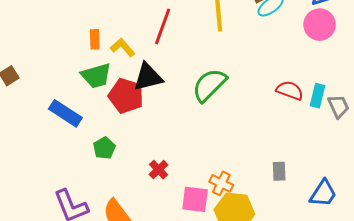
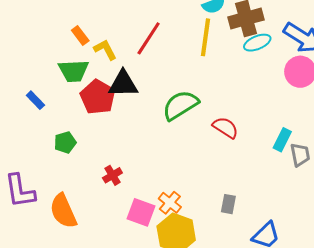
orange rectangle: (95, 39) -> (80, 35), turned -48
red semicircle: (290, 91) -> (225, 128), moved
blue rectangle: (65, 113) -> (35, 100), size x0.6

